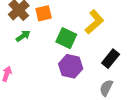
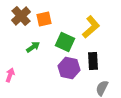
green arrow: (23, 36) -> (33, 47), moved
black rectangle: (111, 59) -> (93, 61), moved, turned -42

